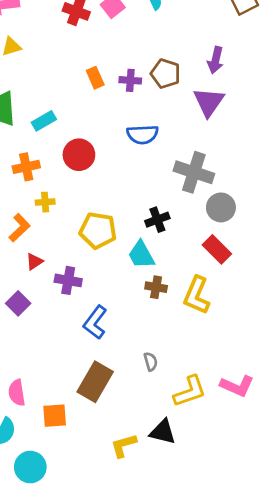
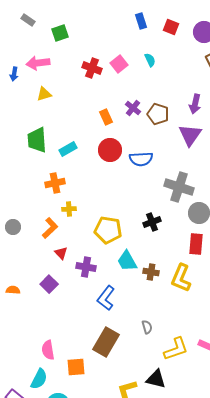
purple cross: (130, 80) -> (133, 108), moved, turned 35
red circle: (79, 155) -> (110, 150), moved
red rectangle: (217, 249) -> (196, 244), turned 50
cyan trapezoid: (141, 255) -> (127, 261), moved
red triangle: (34, 262) -> (61, 253), turned -40

